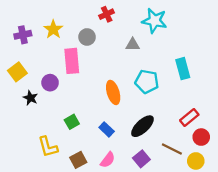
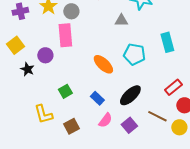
gray circle: (87, 37) -> (71, 11), moved
orange ellipse: (113, 92) -> (103, 64), turned -30
pink semicircle: (108, 160) -> (105, 120), moved

